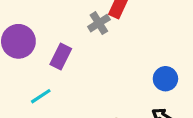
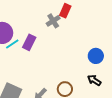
cyan line: (41, 96) -> (12, 44), moved

